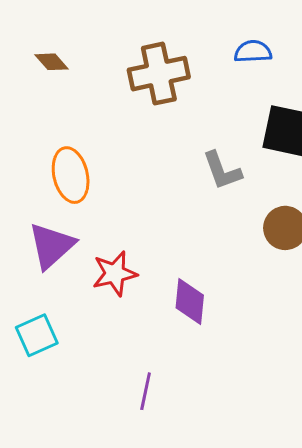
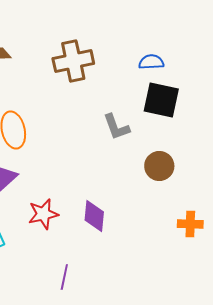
blue semicircle: (253, 52) -> (151, 62), moved
red star: (115, 274) -> (43, 214), moved

